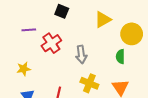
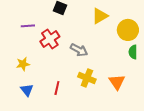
gray arrow: (81, 54) -> (79, 50), turned -54
green semicircle: (120, 57) -> (133, 52), moved

